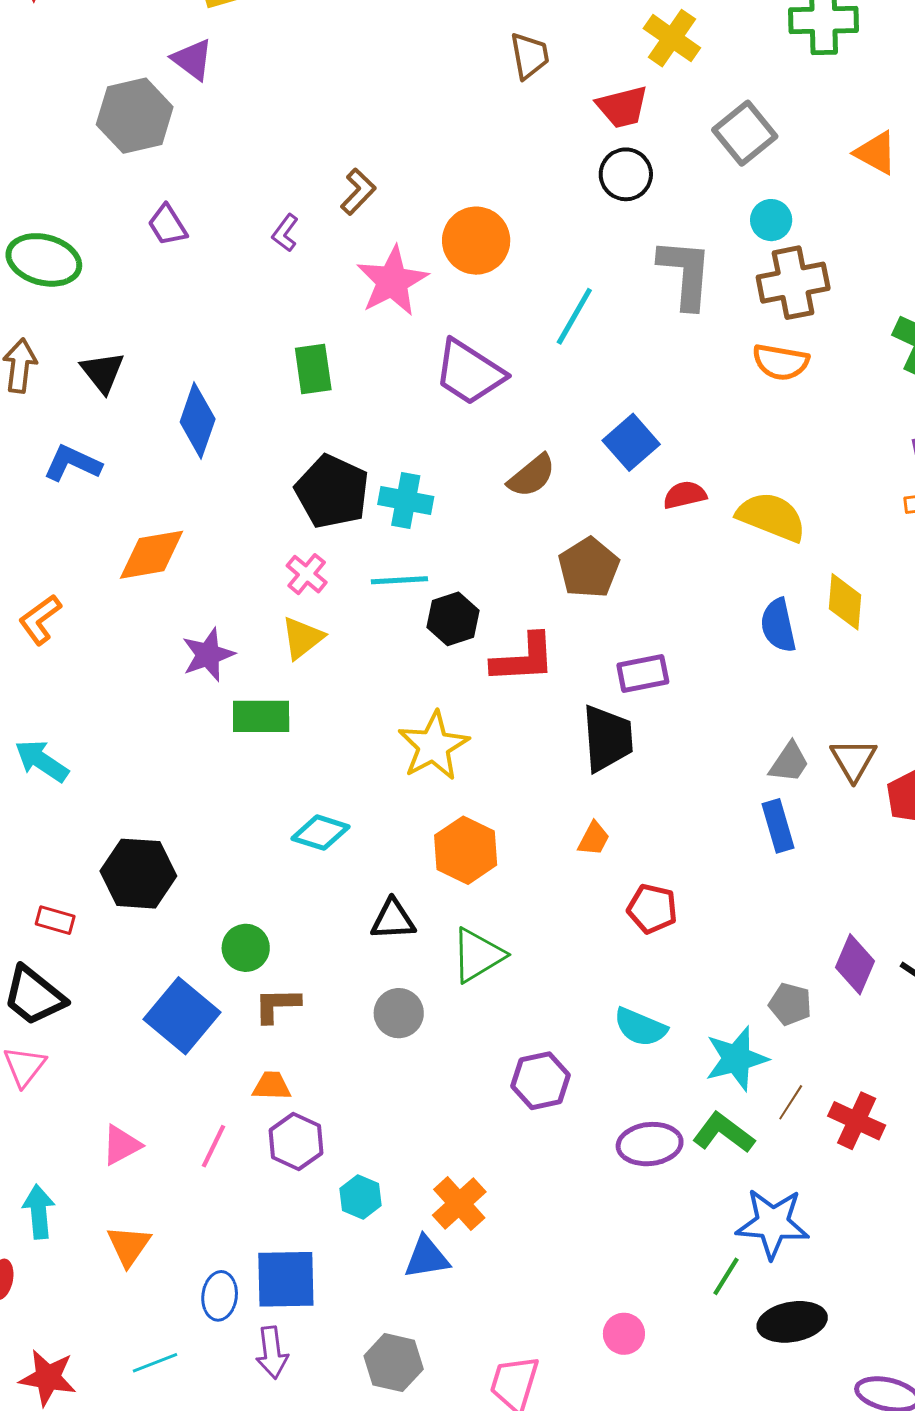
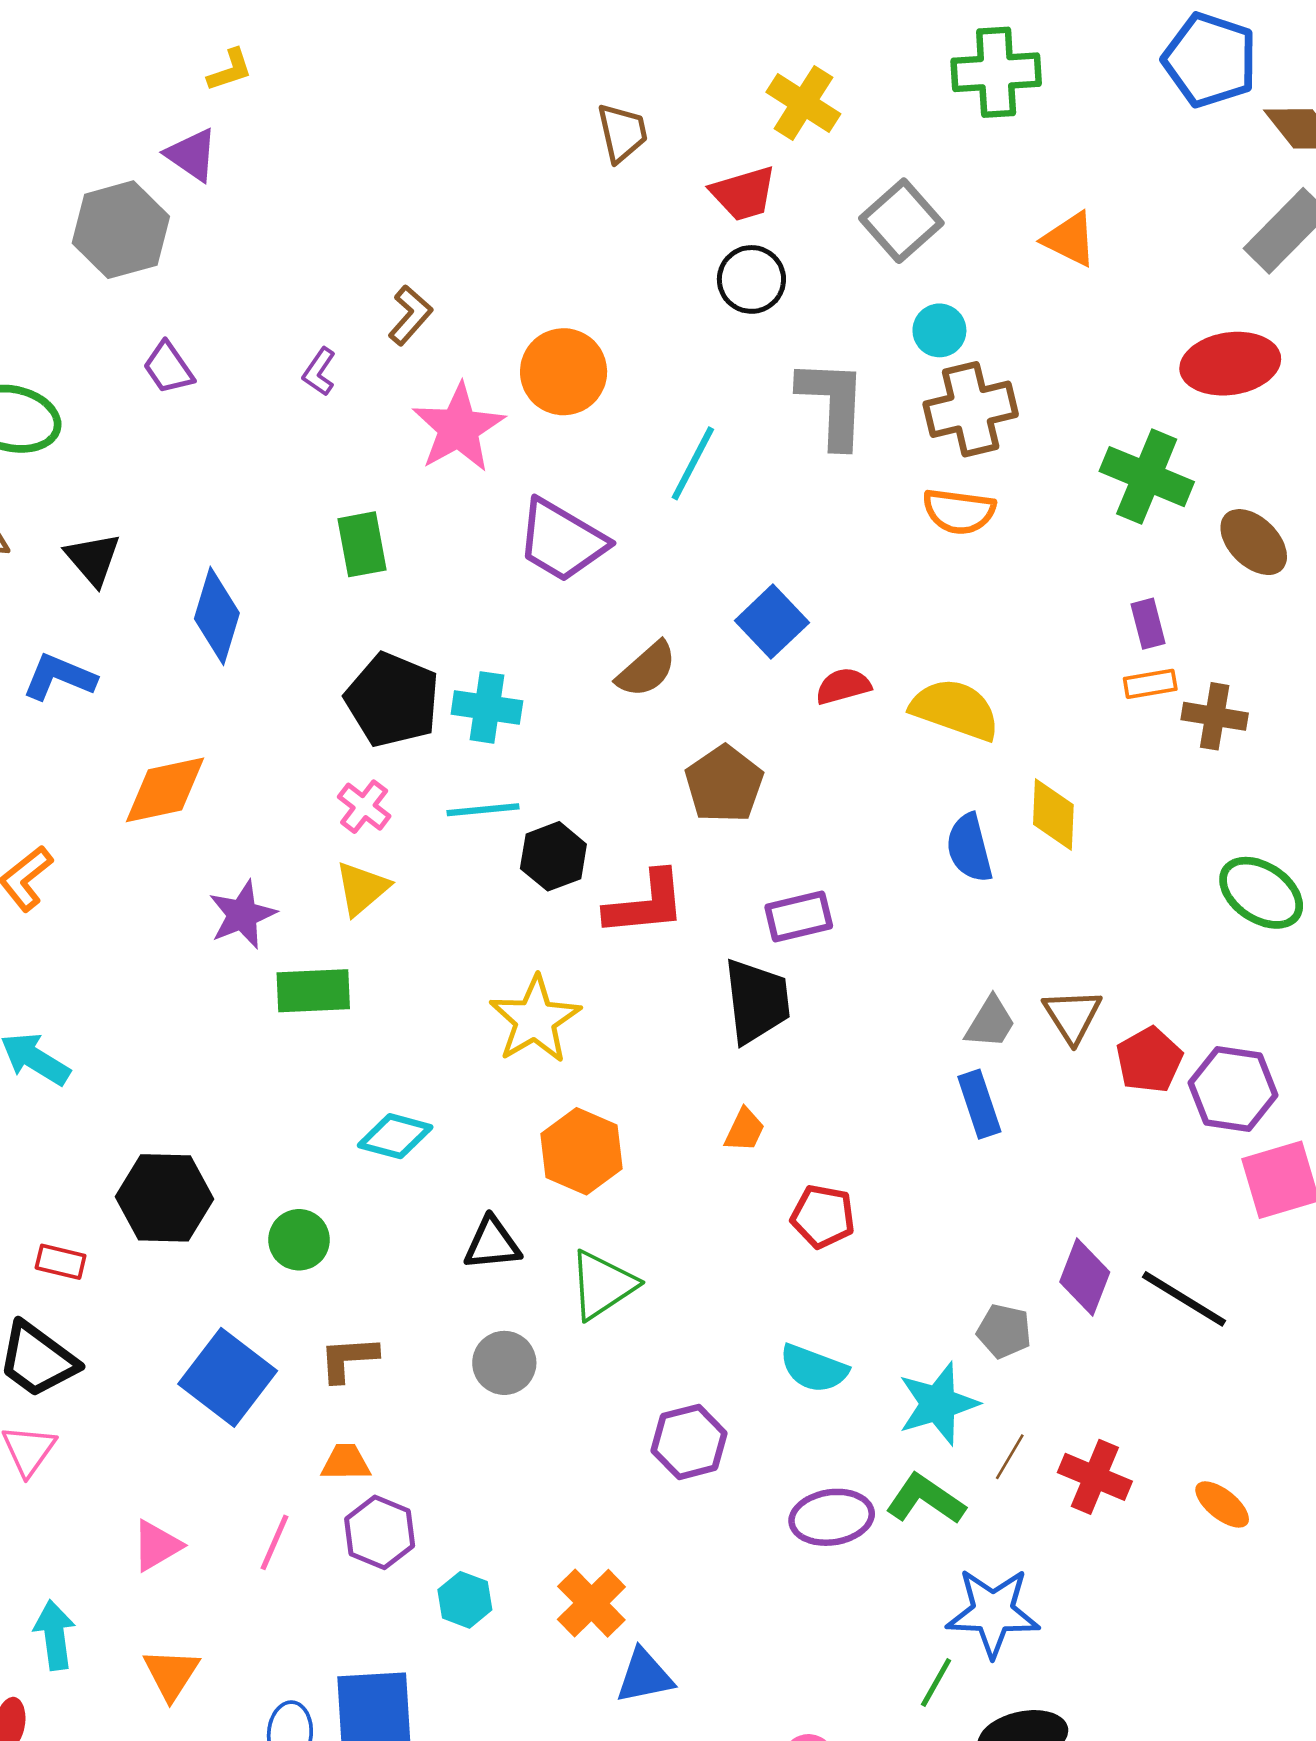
green circle: (246, 948) -> (299, 1240), moved
blue triangle: (427, 1258) -> (645, 1676), moved

